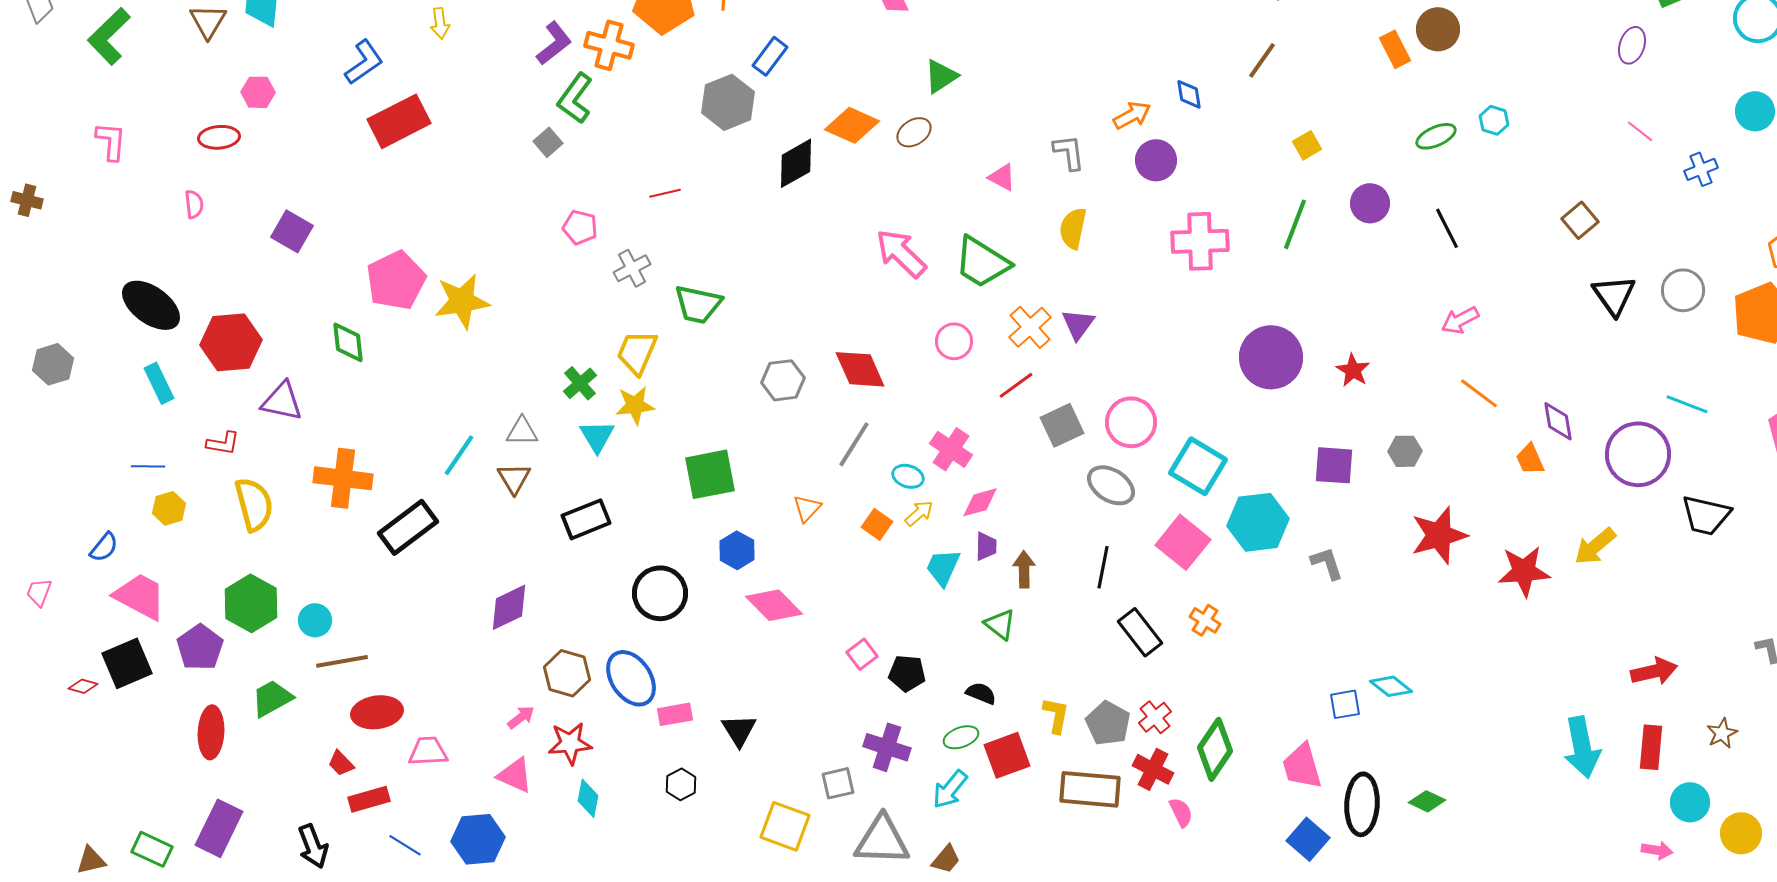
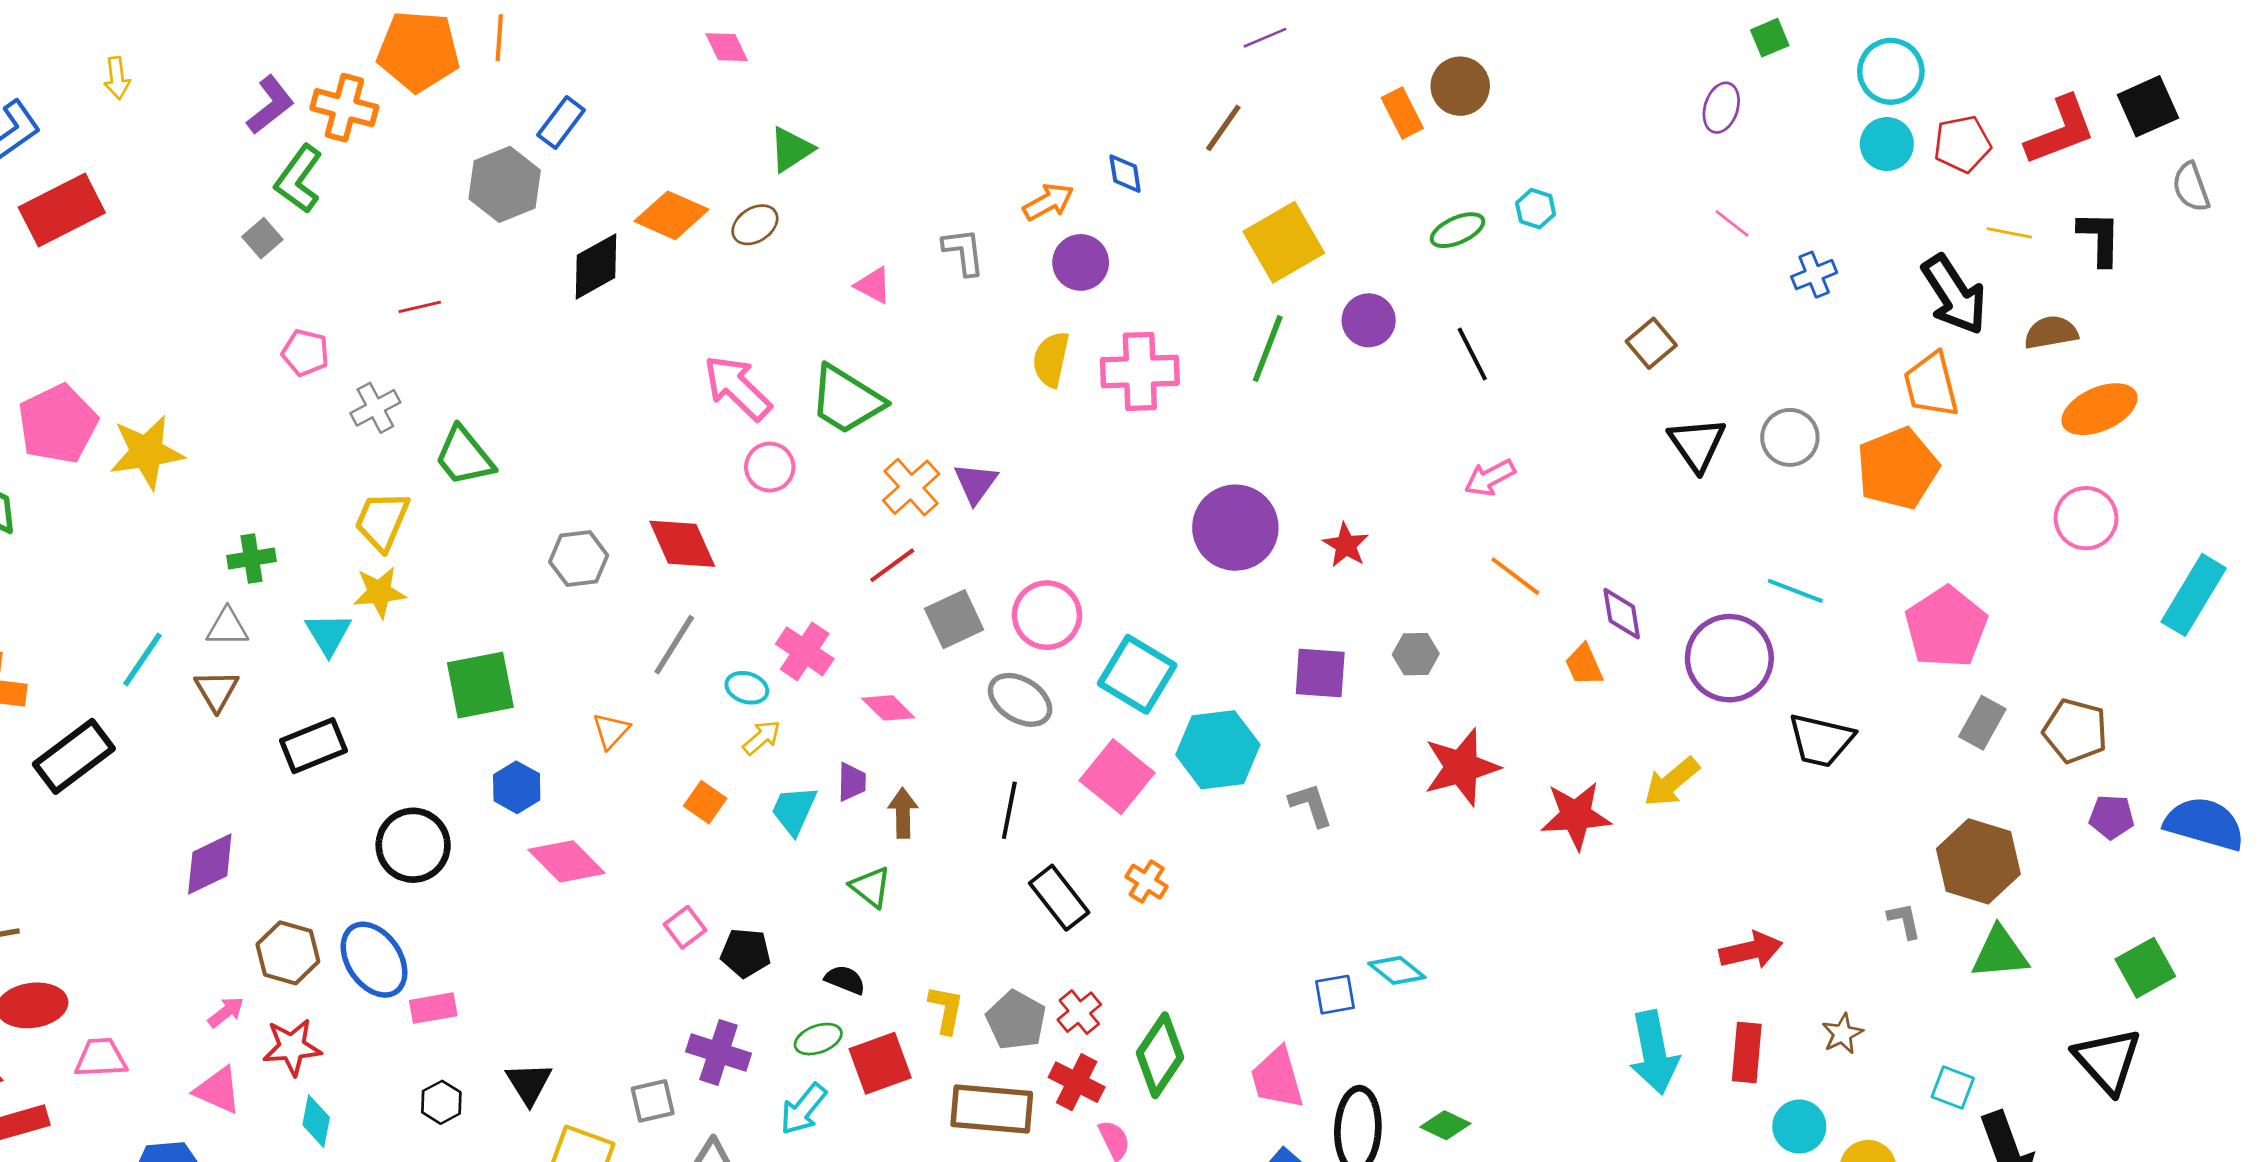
cyan circle: (1755, 111) -> (1887, 144), moved
yellow square: (1307, 145) -> (1284, 242), size x2.0
yellow semicircle: (1073, 228) -> (1051, 359), moved
green trapezoid: (698, 304) -> (464, 456), turned 39
pink circle: (954, 341) -> (770, 467), moved
green cross: (580, 383) -> (252, 559), moved, turned 32
pink diamond: (980, 502) -> (888, 708), moved, turned 60
orange square: (877, 524) -> (705, 802), moved
black triangle: (739, 730) -> (529, 1083), moved

